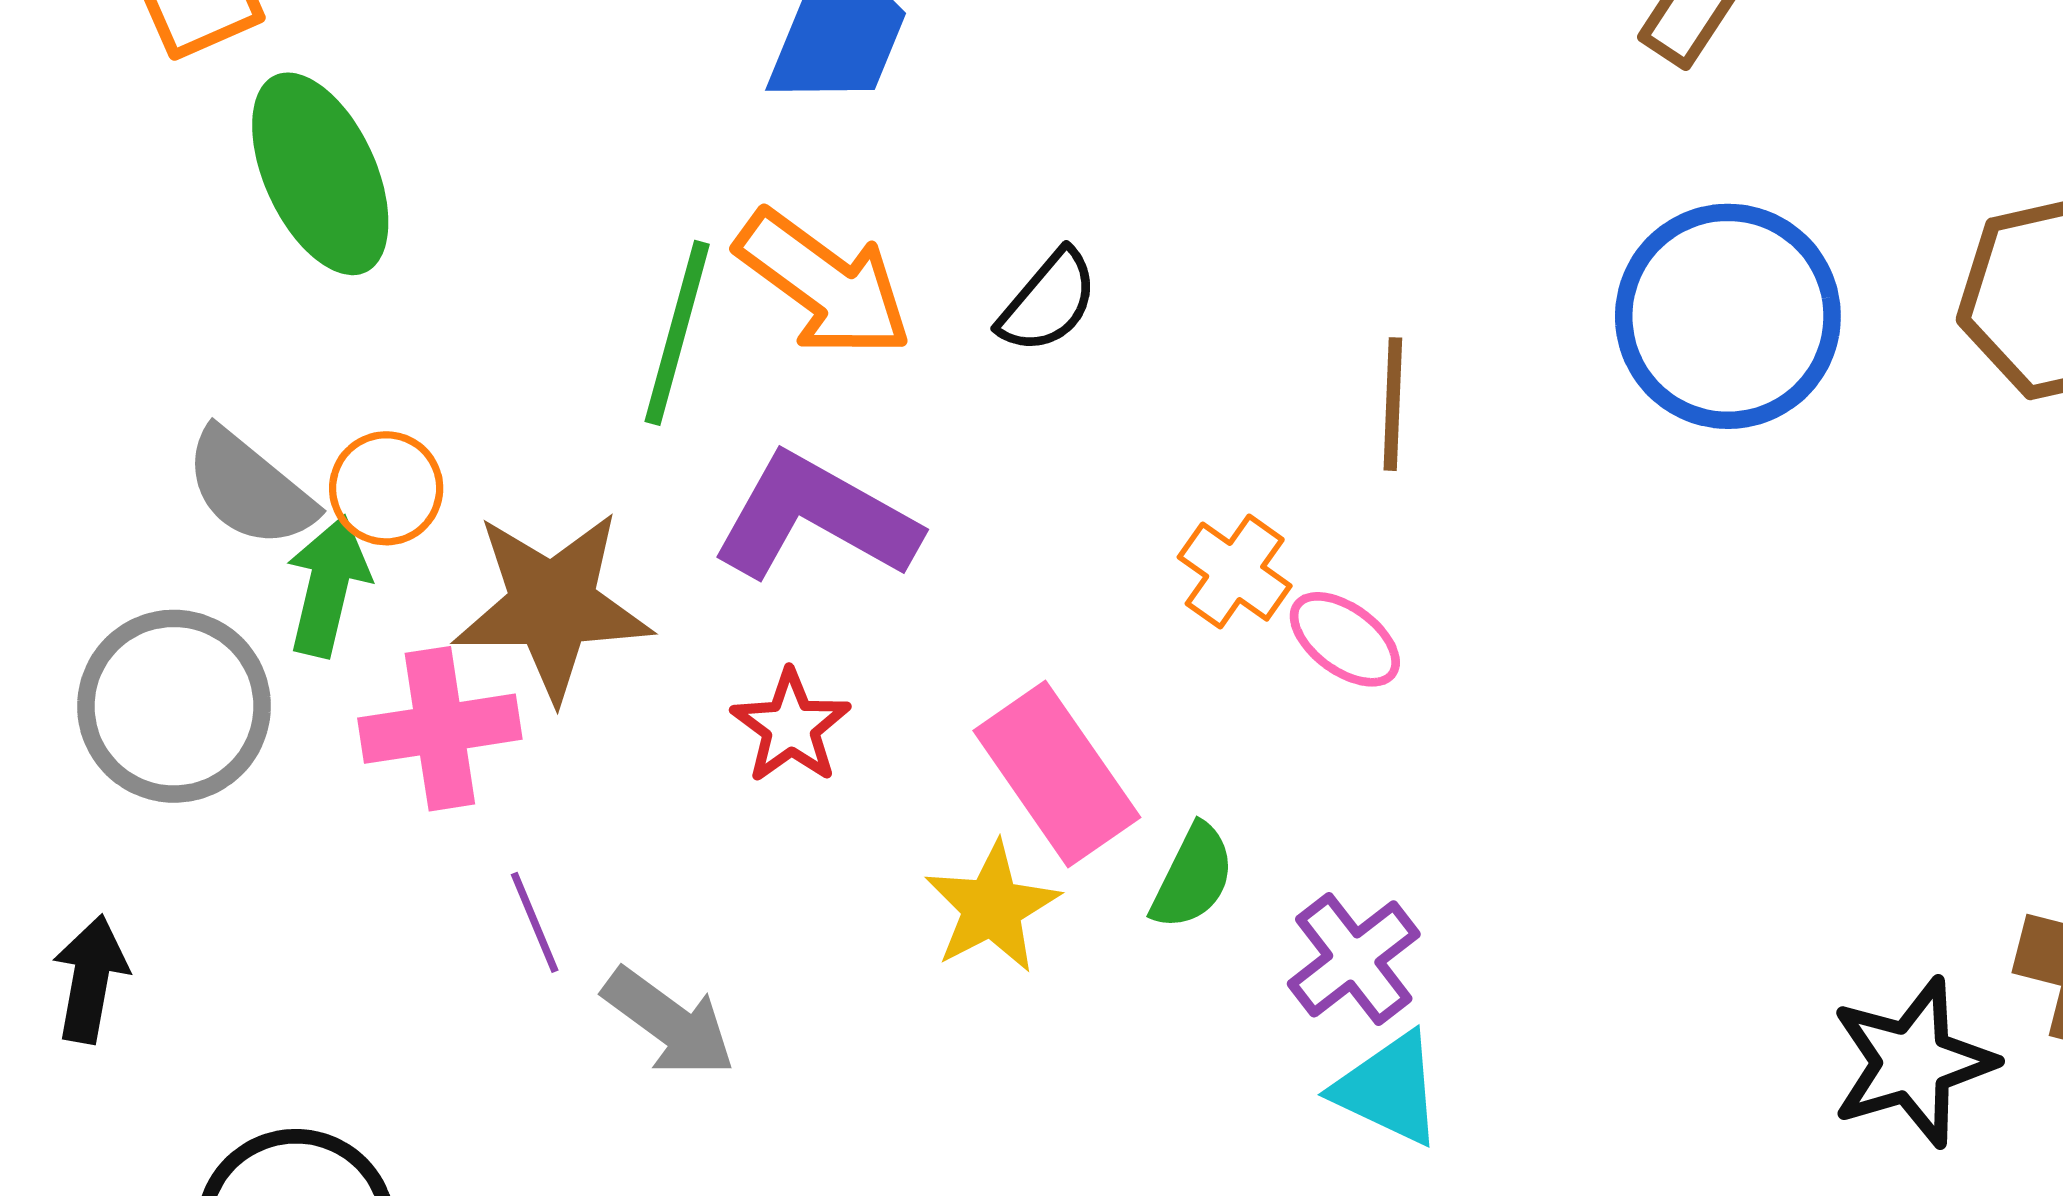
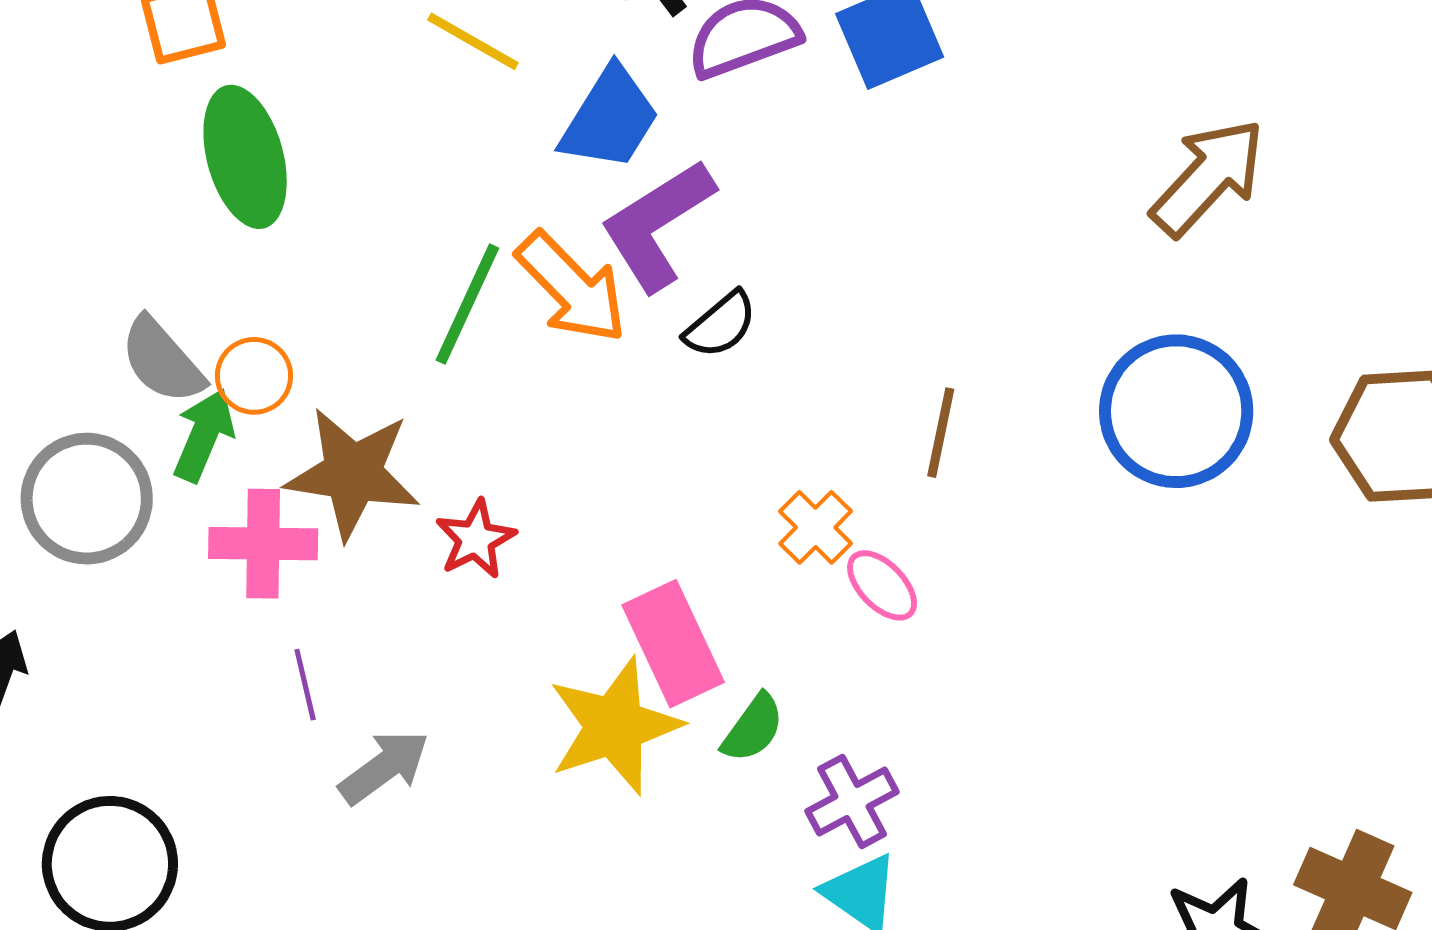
purple L-shape: (815, 518) -> (657, 225), moved, turned -71
red star: (791, 727) -> (476, 539), moved
yellow star: (992, 907) -> (614, 726), size x1.5
gray arrow: (669, 1022) -> (384, 767), turned -82

